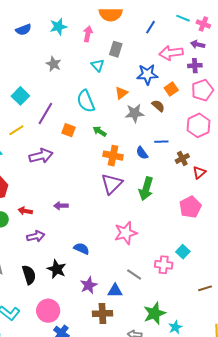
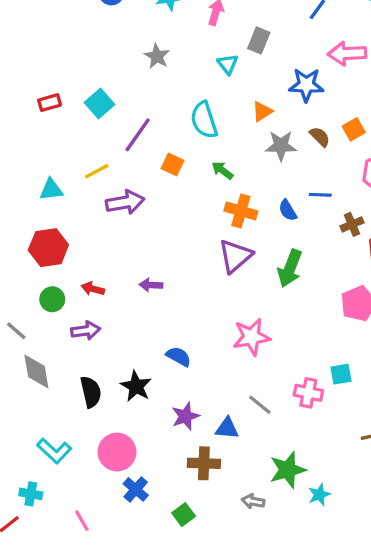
orange square: (171, 89) -> (354, 129), moved
yellow line: (16, 130) -> (97, 171), moved
purple arrow: (36, 236) -> (86, 331), moved
cyan square: (183, 252) -> (341, 374), turned 32

